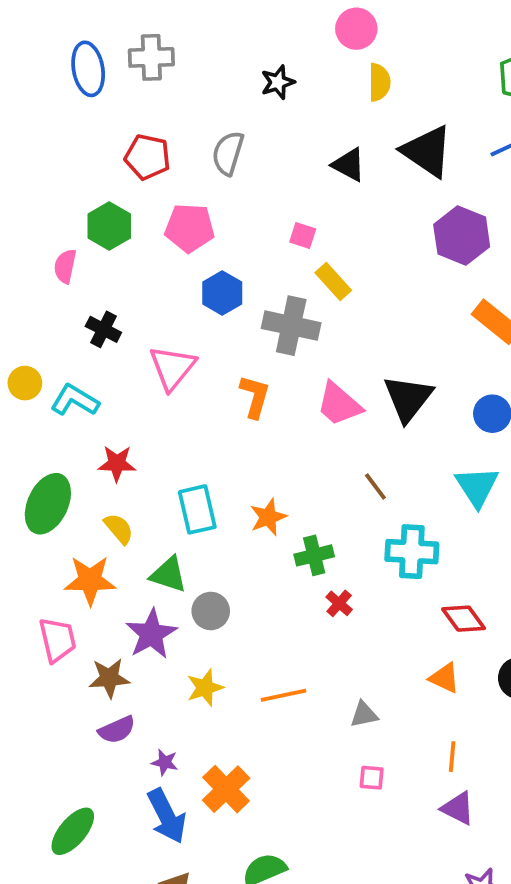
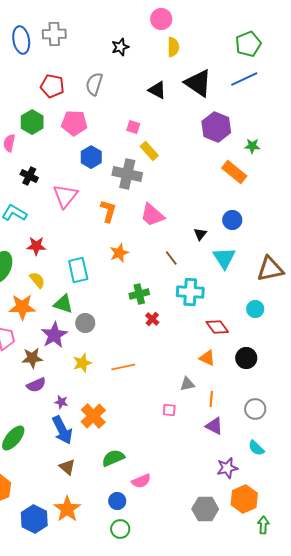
black triangle: (408, 398) -> (200, 234), moved, size x0.5
orange star: (268, 517) -> (119, 253), moved
gray triangle: (364, 714) -> (187, 384), moved

